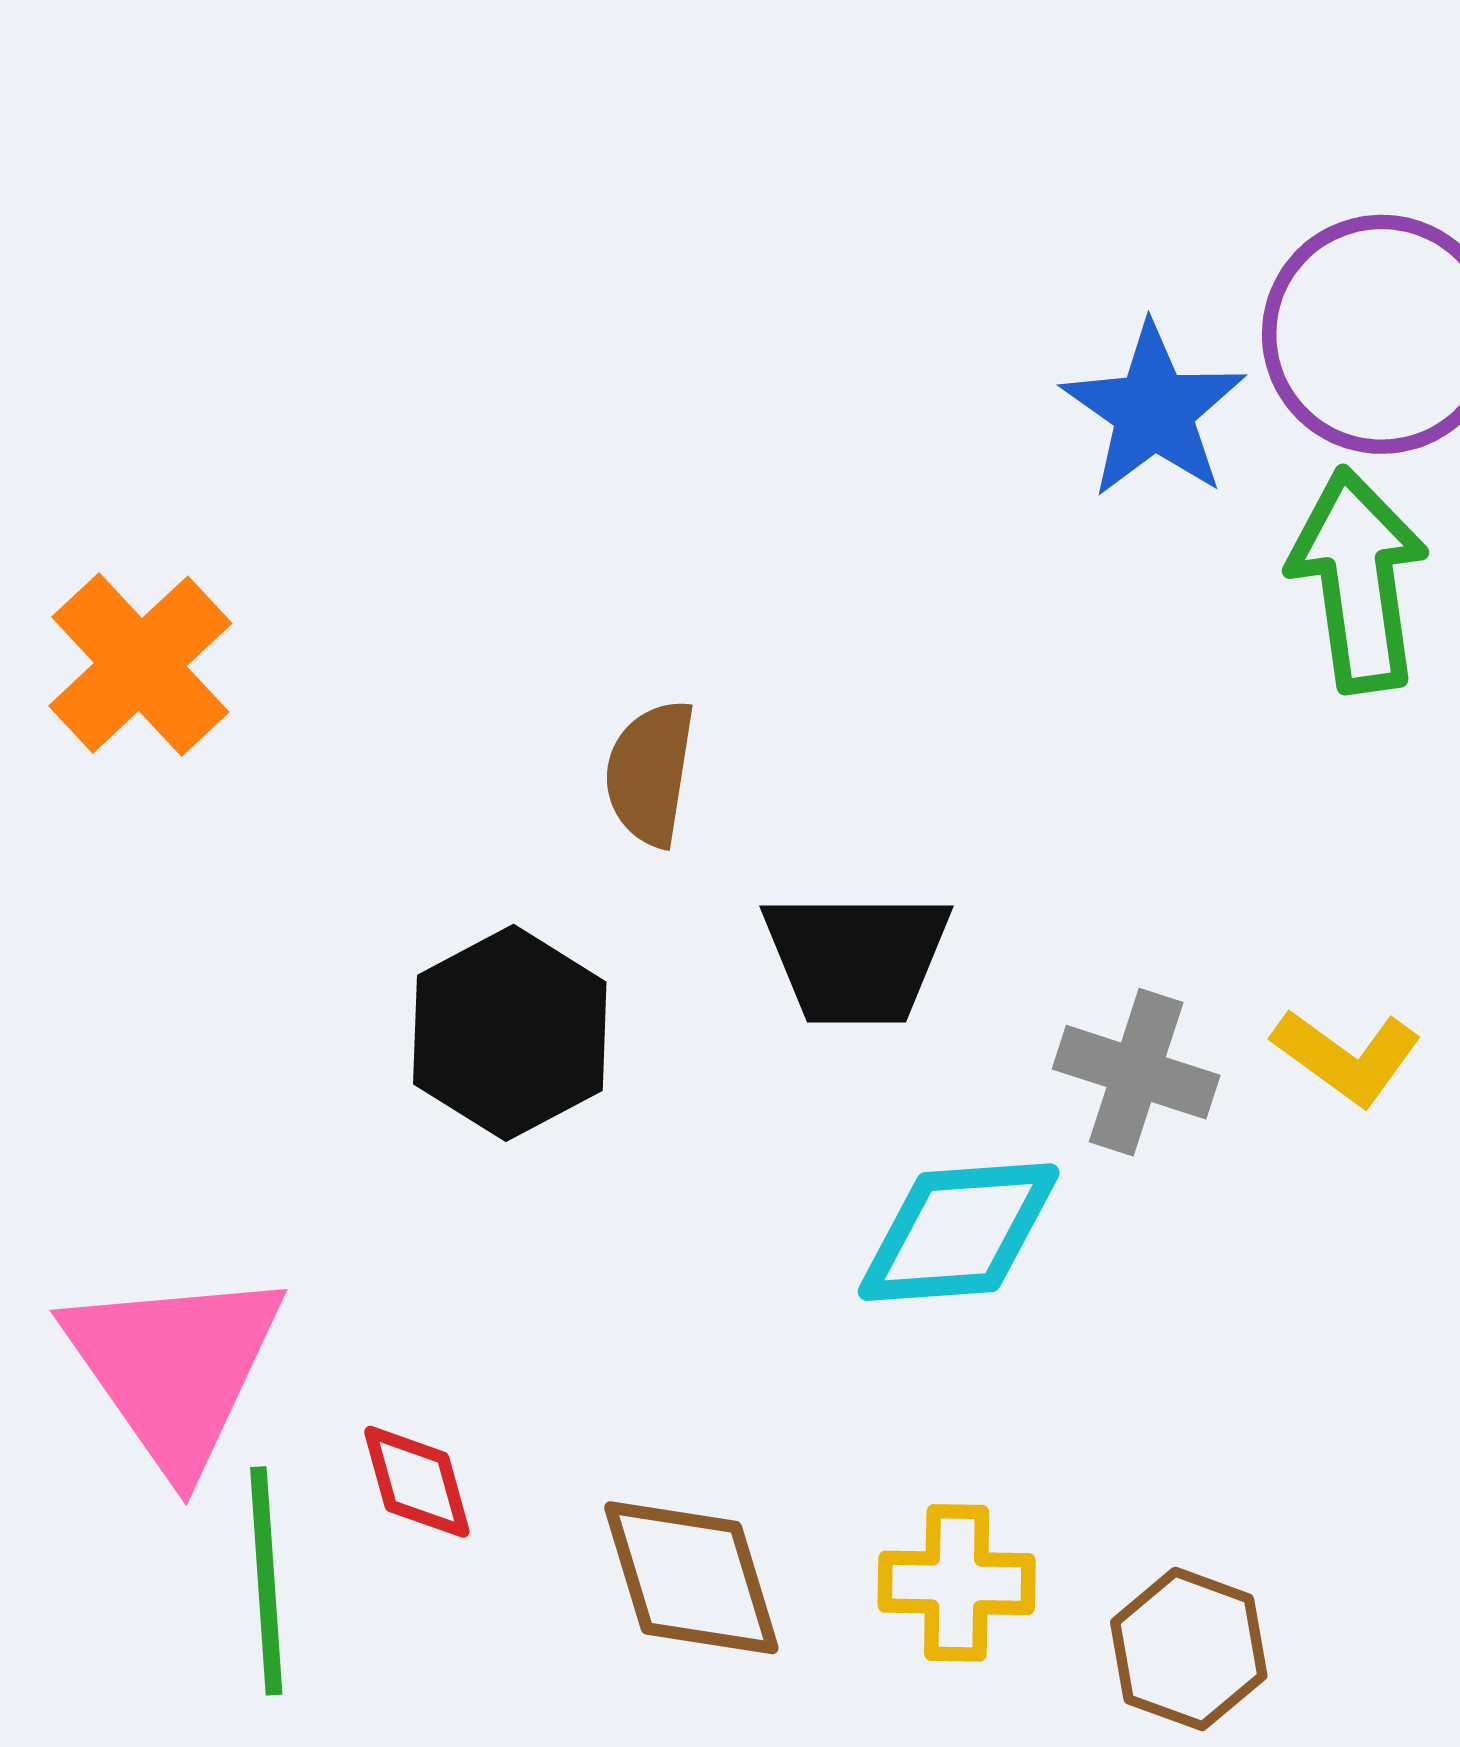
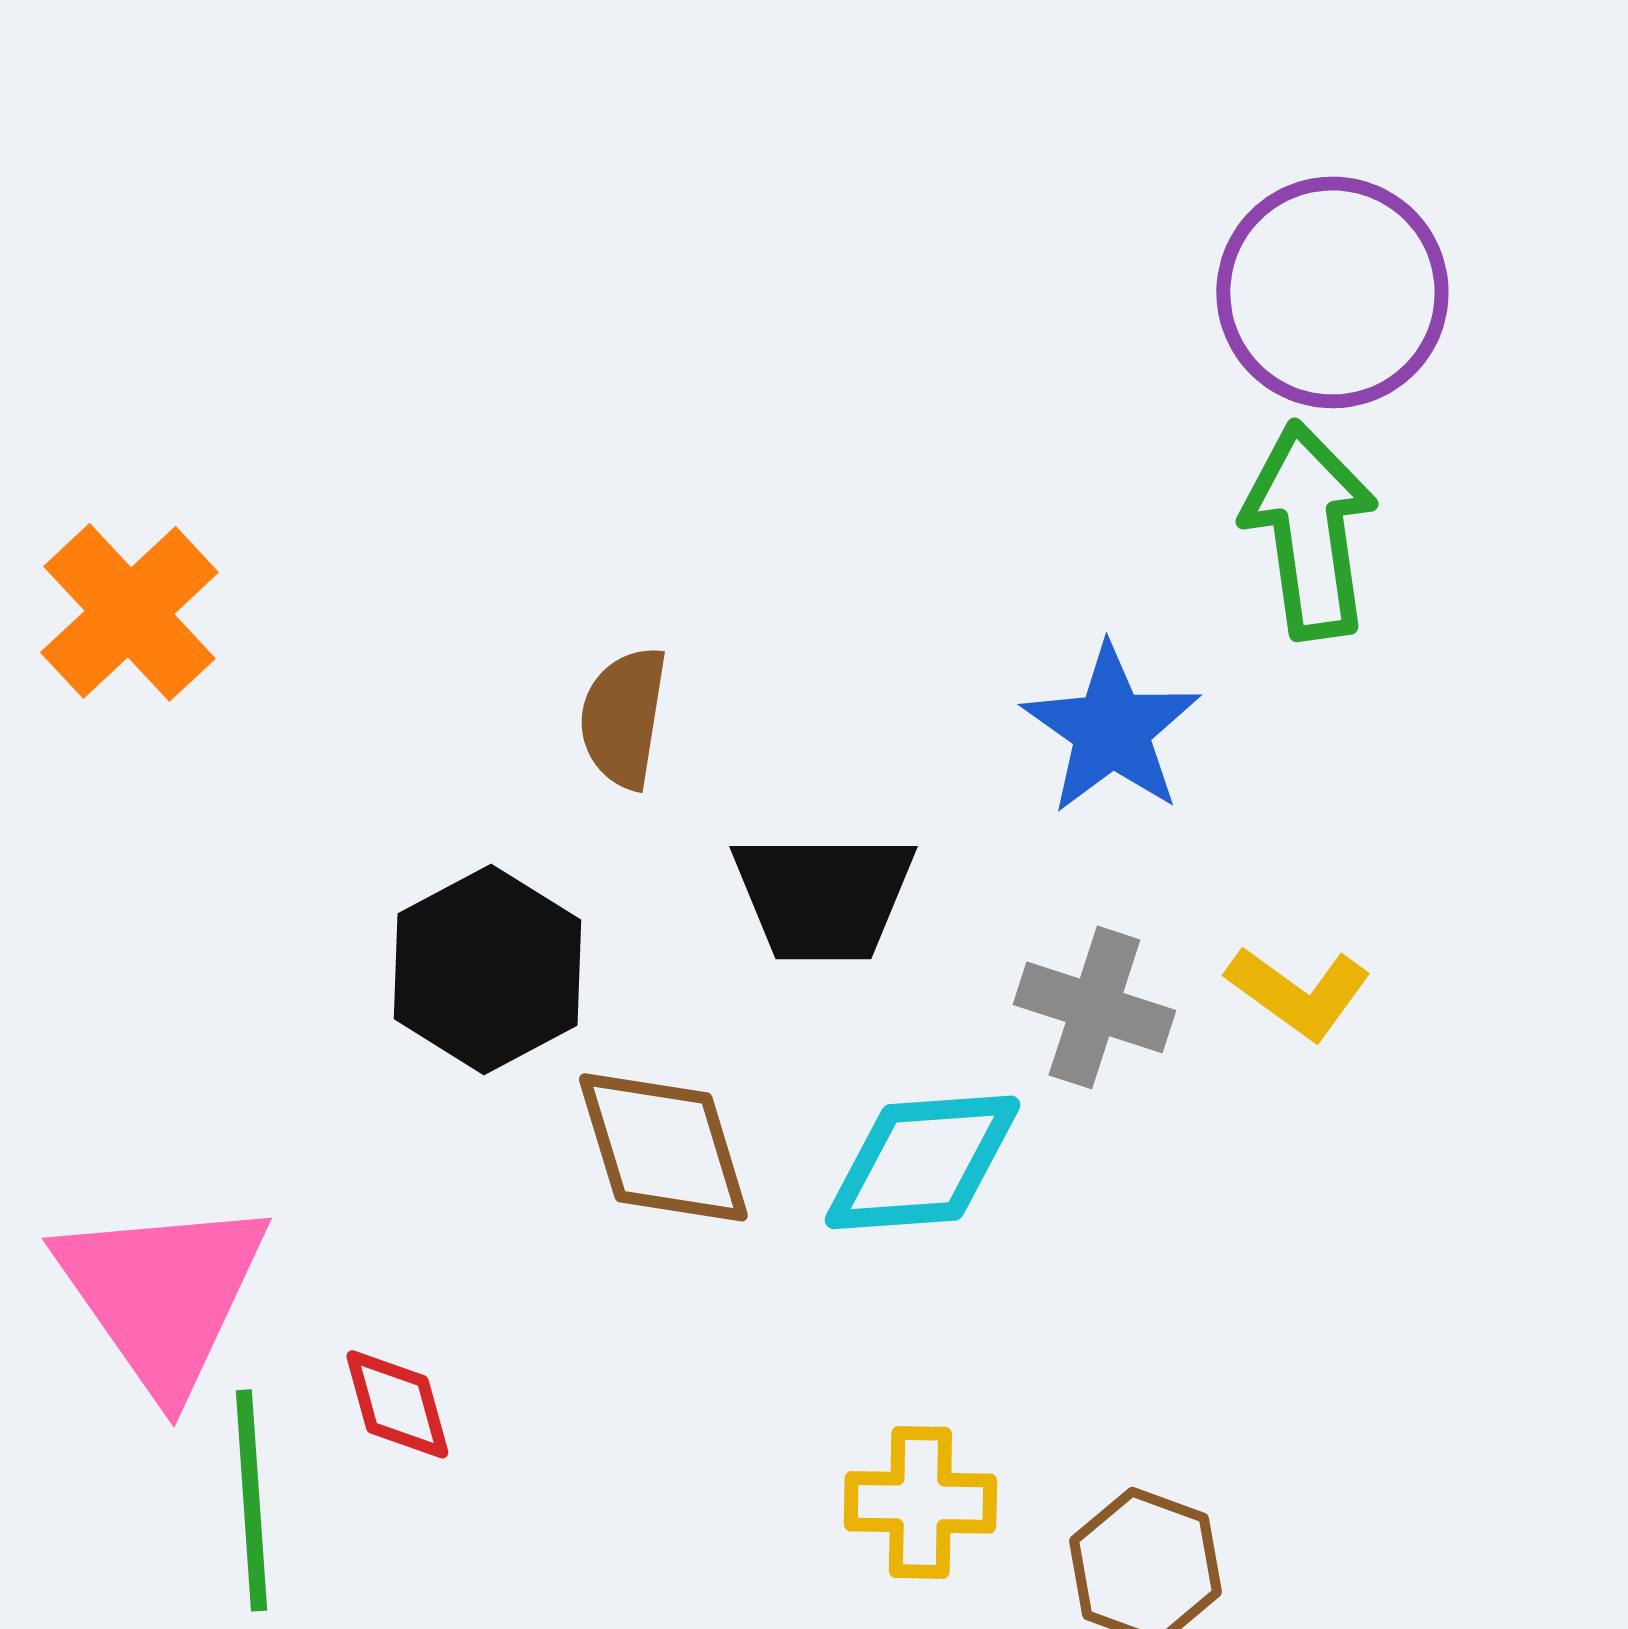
blue star: (1154, 411) -> (1111, 729), moved
brown diamond: (691, 1578) -> (663, 1147), moved

